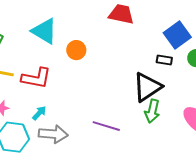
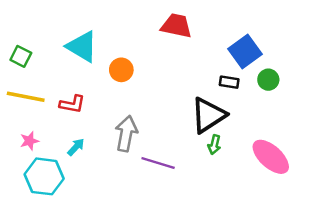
red L-shape: (36, 78) -> (72, 104), size x0.7
green arrow: (152, 111) -> (214, 145), size x0.7
gray arrow: (53, 134) -> (126, 134), moved, turned -84

